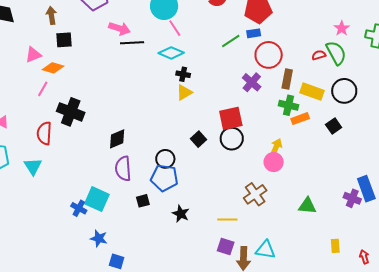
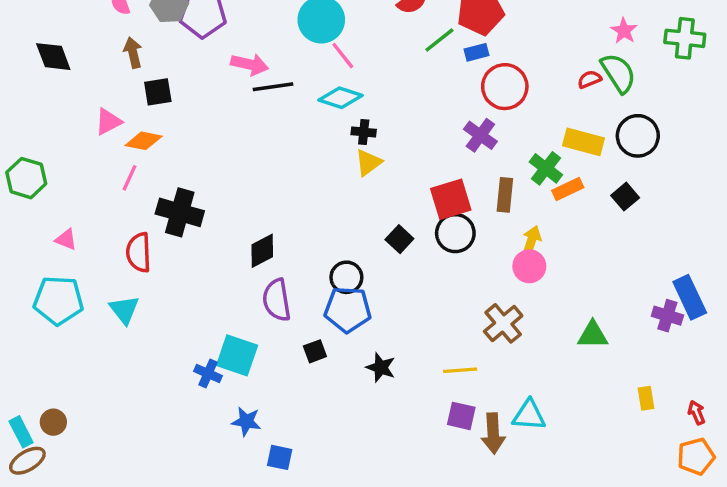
green line: (231, 41) -> (439, 40), moved
brown rectangle: (287, 79) -> (505, 195), moved
green cross: (288, 105) -> (546, 168), turned 30

